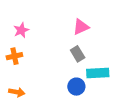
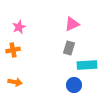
gray rectangle: (78, 54) -> (69, 48), turned 48
blue circle: (76, 87) -> (74, 85), moved

